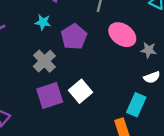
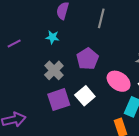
pink ellipse: (122, 35) -> (119, 81), moved
purple pentagon: (74, 37) -> (88, 59), moved

